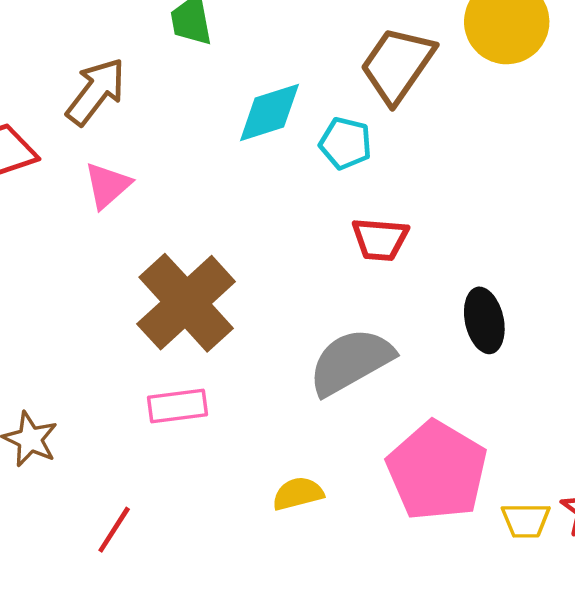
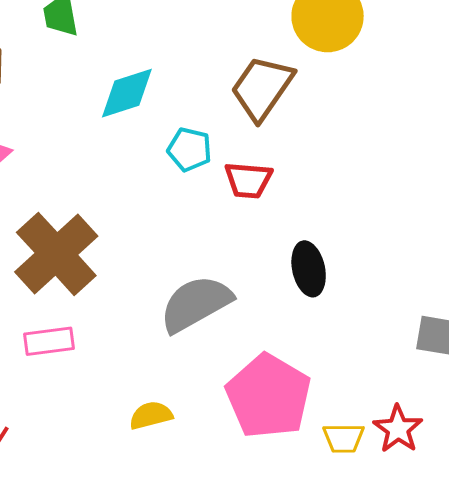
brown trapezoid: (397, 65) -> (262, 88), moved
cyan pentagon: (345, 143) -> (190, 149), moved
red trapezoid: (380, 239) -> (248, 180), moved

